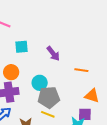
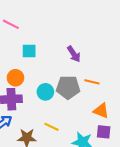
purple arrow: (53, 54) -> (74, 54), moved
gray pentagon: (49, 97) -> (68, 87), moved
purple square: (85, 114) -> (104, 132), moved

